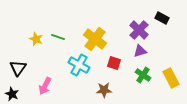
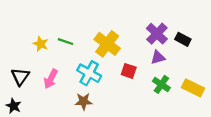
black rectangle: (162, 18) -> (183, 39), moved
yellow rectangle: (171, 78) -> (193, 88), turned -36
pink arrow: (45, 86) -> (51, 79), moved
brown star: (104, 90) -> (83, 101), moved

